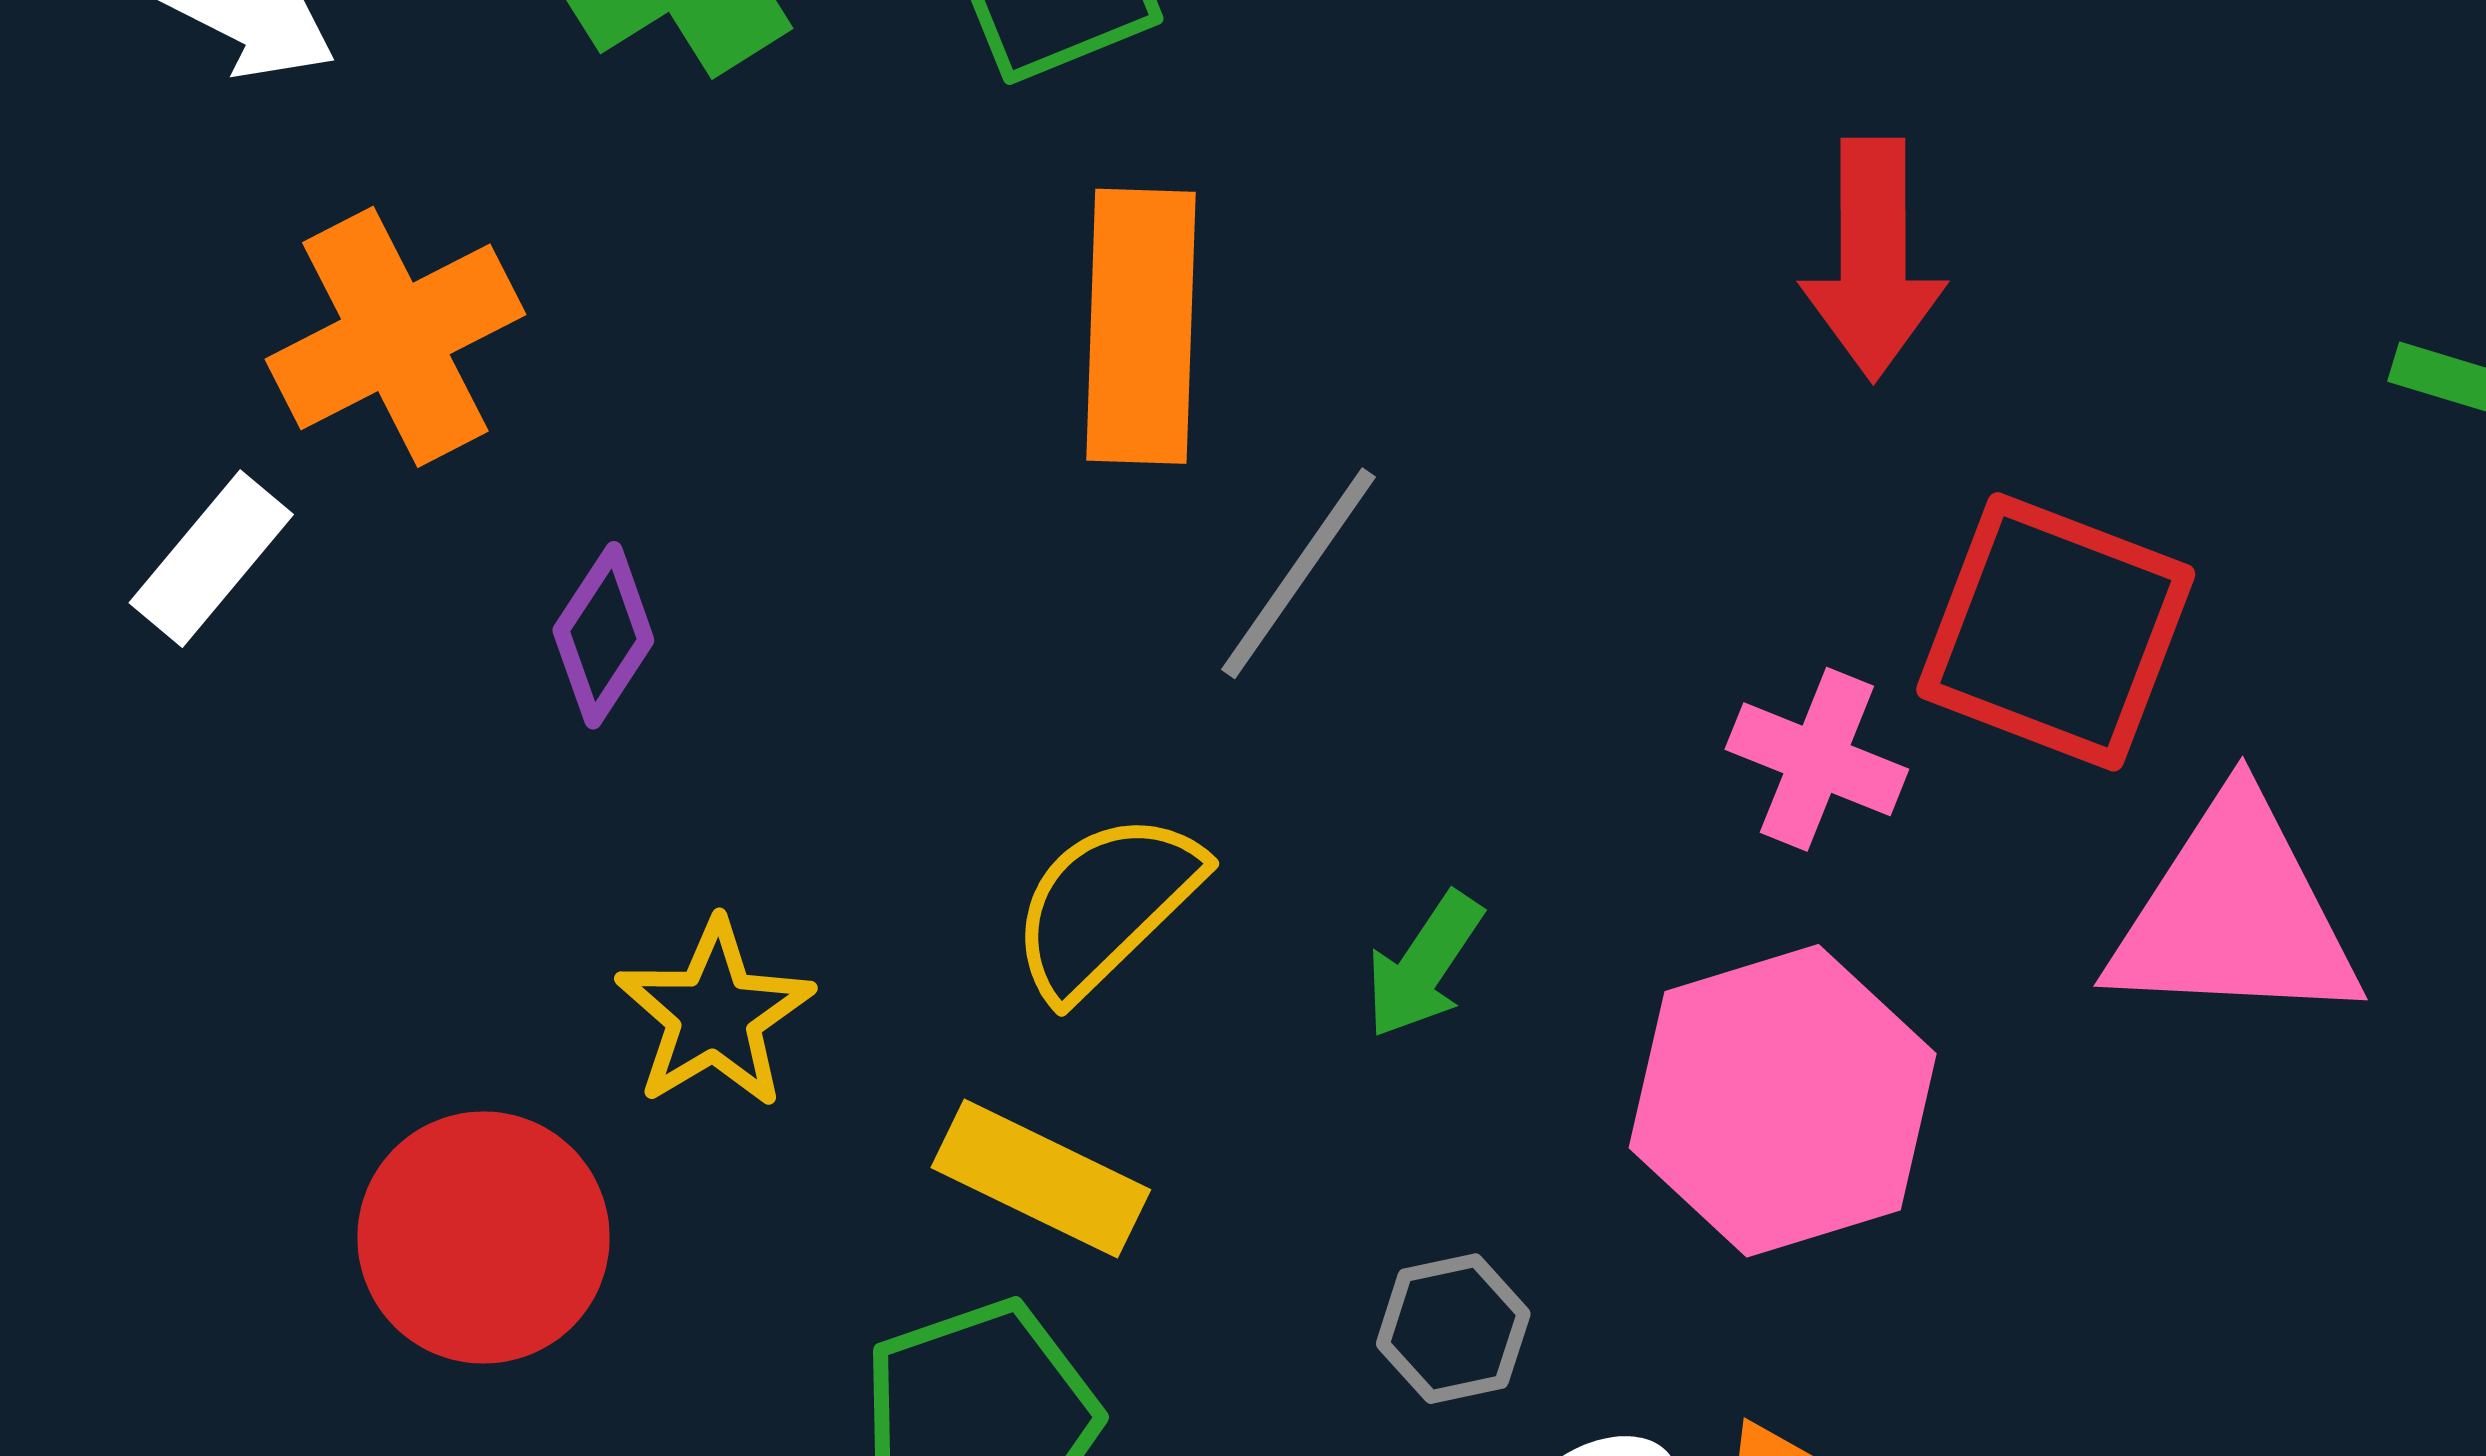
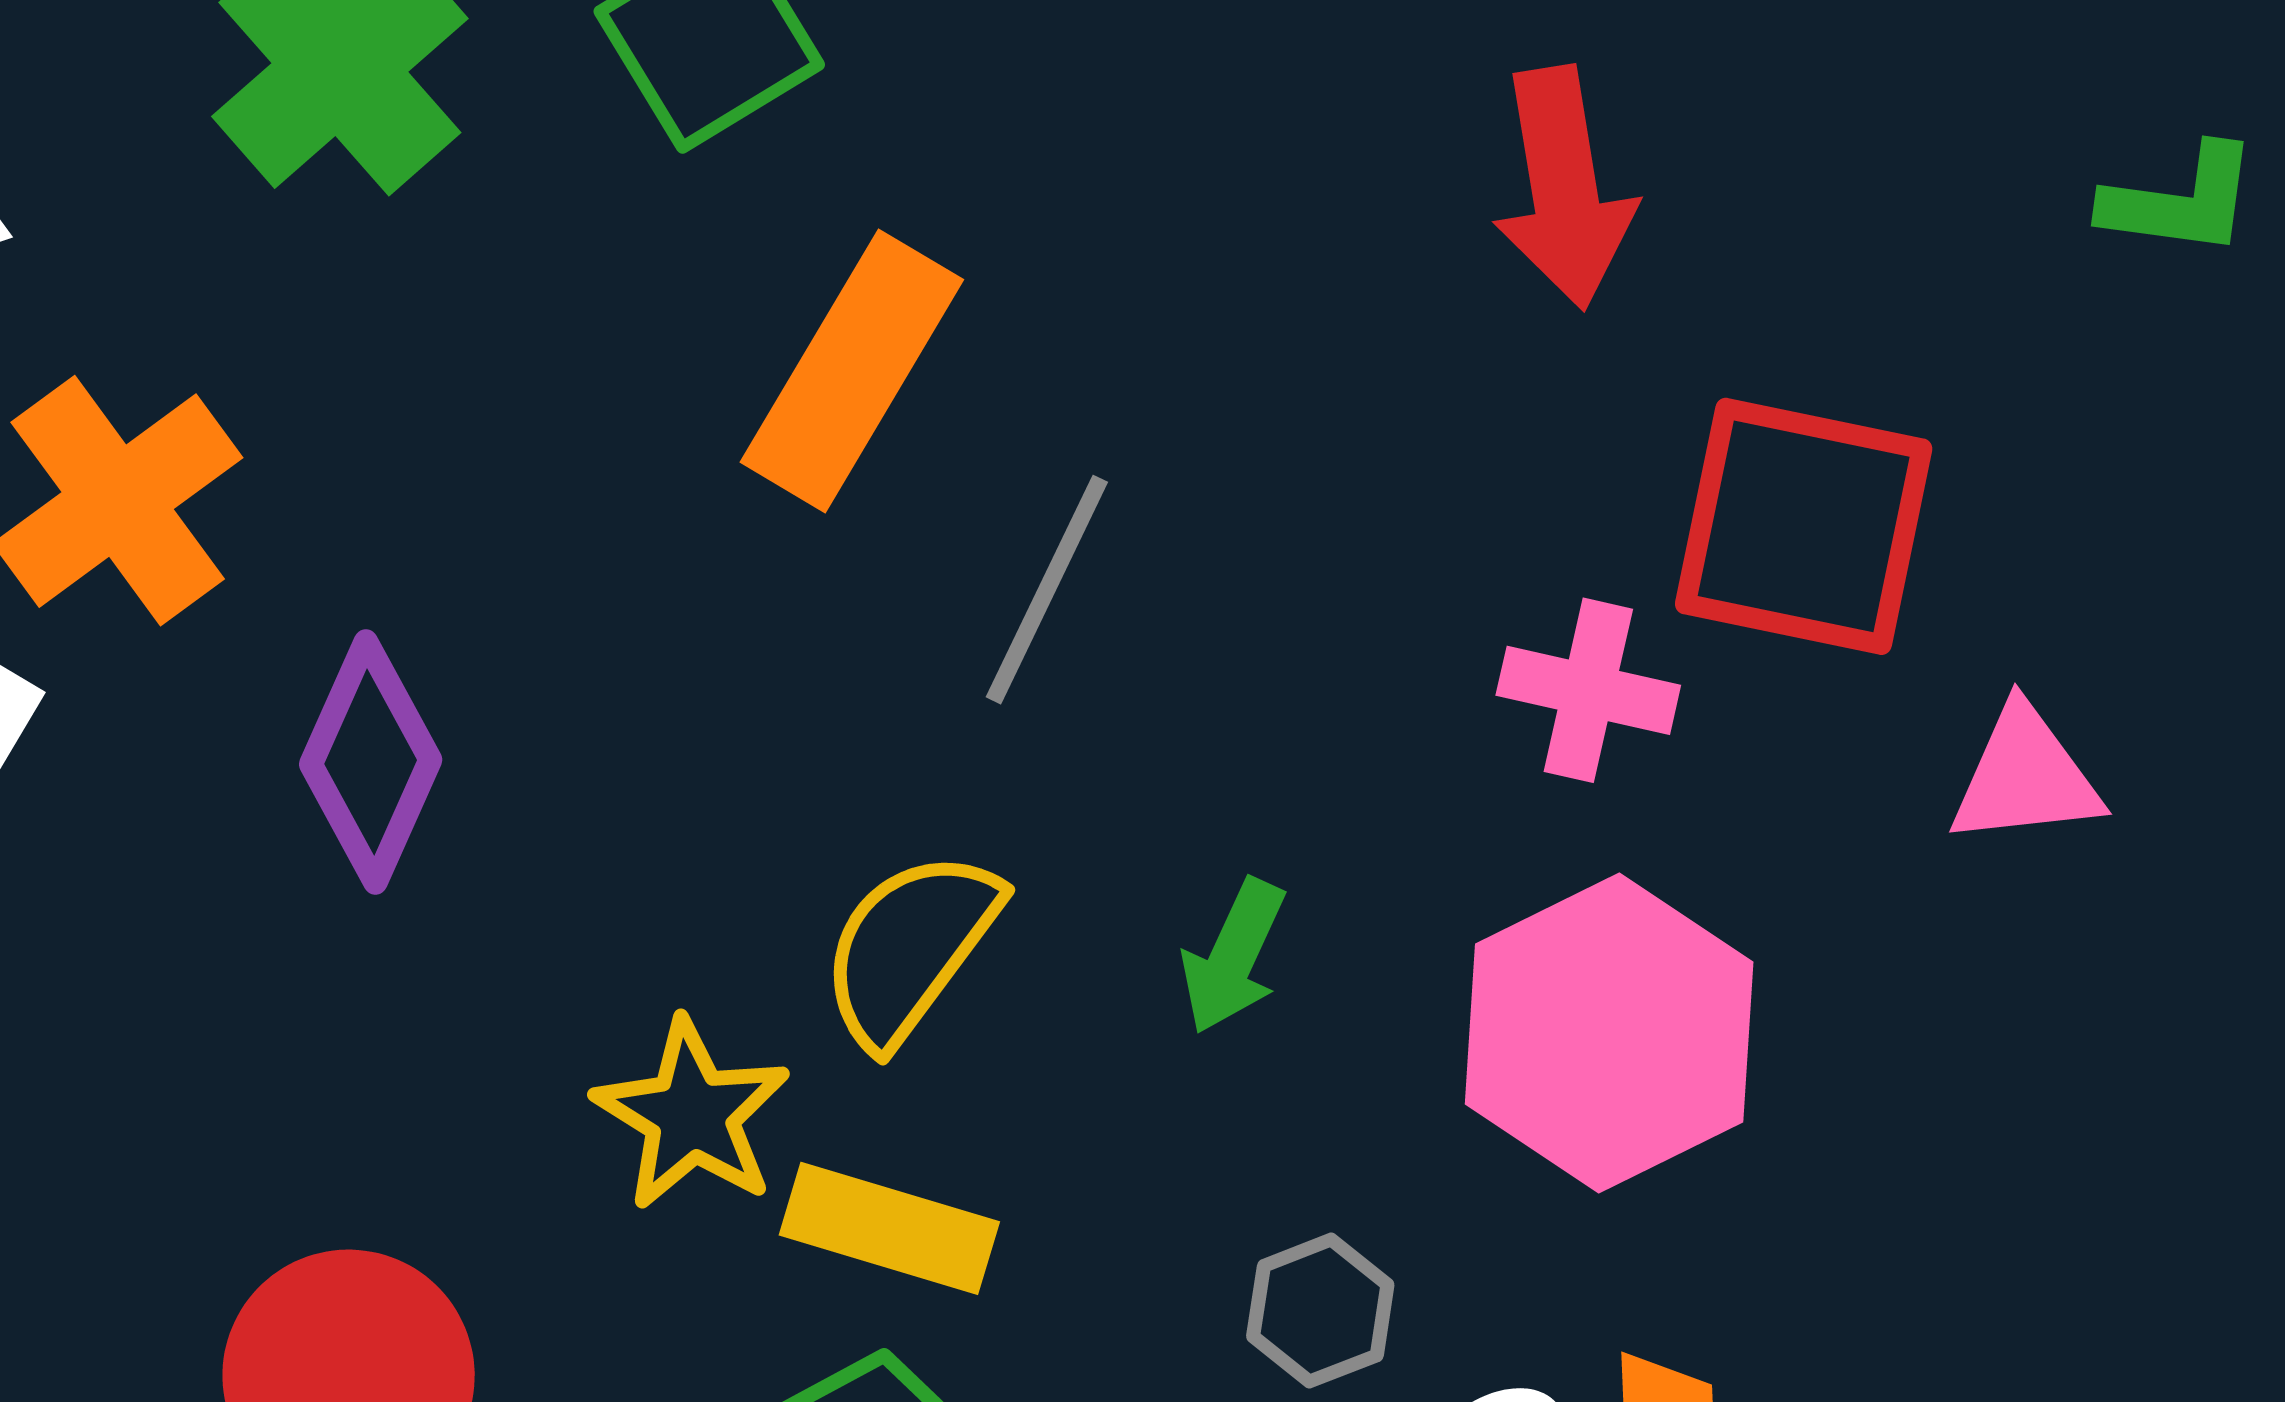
orange rectangle: (1141, 326) -> (852, 371), turned 38
purple diamond: (603, 635) -> (371, 762), size x1.4
pink triangle: (2235, 914) -> (2025, 776), size x0.6
yellow star: (714, 1014) -> (692, 1115), moved

